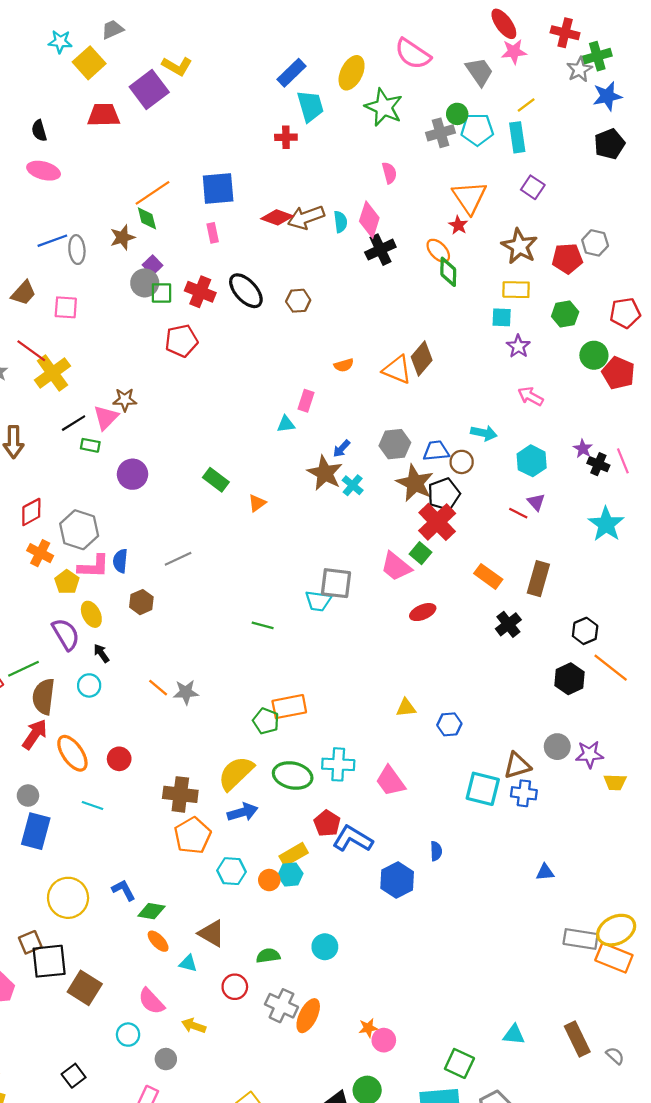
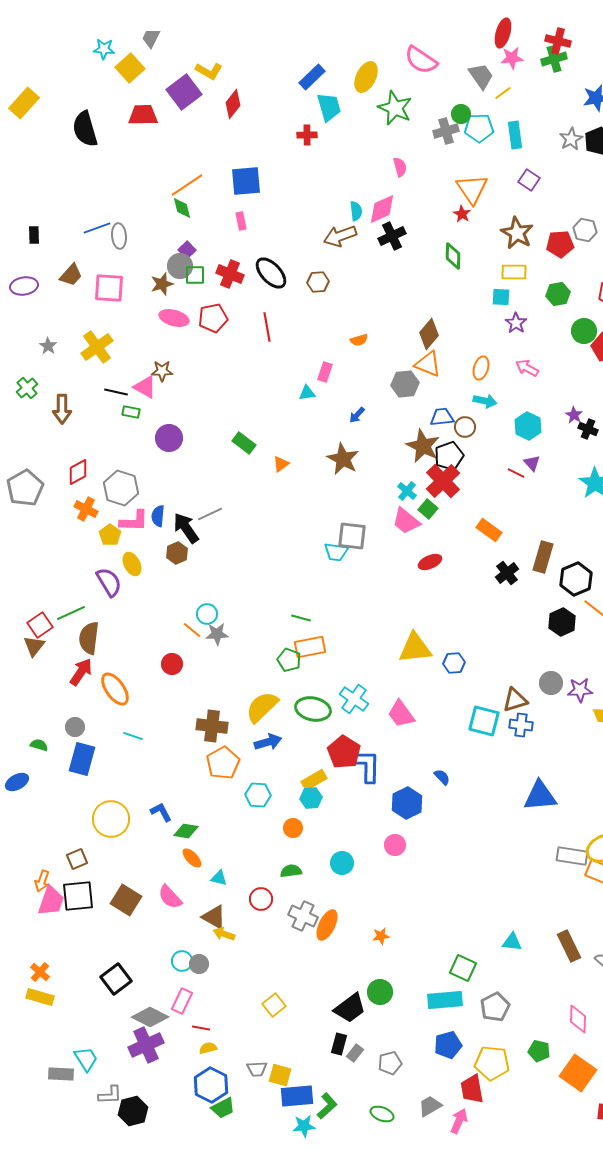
red ellipse: (504, 24) -> (503, 33), turned 52
gray trapezoid: (112, 29) -> (151, 38), turned -40
green cross: (597, 56) -> (554, 59), moved
gray star: (579, 69) -> (571, 139), moved
yellow line: (526, 105) -> (503, 93), moved
black semicircle: (39, 131) -> (85, 129), size x1.8
pink ellipse: (44, 171) -> (174, 318), moved
red diamond: (277, 217) -> (233, 104), moved, turned -72
brown arrow: (306, 217) -> (340, 236), moved
pink diamond: (369, 220) -> (382, 209), turned 48
brown star: (122, 237) -> (162, 284), moved
orange ellipse: (438, 251) -> (481, 368), moved, turned 60
pink square: (66, 307) -> (109, 288), size x1.4
red line: (31, 351) -> (267, 327), moved, turned 44
orange triangle: (397, 370) -> (428, 364), moved
pink triangle: (106, 417) -> (145, 387), turned -45
black line: (74, 423) -> (116, 392), turned 45
gray hexagon: (395, 444) -> (405, 384), moved
brown star: (325, 473) -> (343, 459), moved
cyan cross: (353, 485) -> (407, 491), moved
brown rectangle: (538, 579) -> (543, 557), moved
green line: (263, 625) -> (301, 618), moved
black hexagon: (585, 631) -> (576, 579), size x1.4
black arrow: (101, 653) -> (186, 528), moved, size x1.8
cyan circle: (89, 685) -> (207, 614), moved
yellow triangle: (406, 708) -> (415, 648), size x1.8
red circle: (119, 759) -> (172, 664), moved
cyan cross: (338, 764) -> (354, 699), turned 32
red pentagon: (327, 823) -> (344, 752), size x1.4
blue L-shape: (353, 839) -> (367, 766), turned 60
blue semicircle: (436, 851) -> (442, 777), turned -42
blue triangle: (545, 872) -> (540, 796), size x2.0
orange circle: (269, 880) -> (293, 828), moved
brown triangle: (211, 933) -> (214, 917), moved
black square: (49, 961) -> (78, 896), moved
pink semicircle: (151, 1001) -> (170, 897), moved
cyan circle: (128, 1035) -> (182, 961), moved
pink circle: (384, 1040) -> (395, 845), moved
black square: (74, 1076) -> (116, 979), size x1.4

